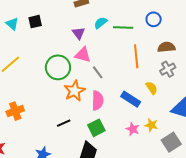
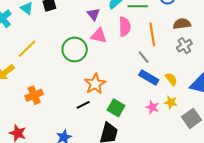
gray line: (98, 72) -> (144, 57), moved
yellow semicircle: (152, 88) -> (171, 79), moved
orange star: (74, 91) -> (95, 84), moved
pink semicircle: (98, 101) -> (125, 27), moved
green square: (96, 128) -> (116, 108), turned -30

